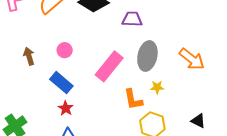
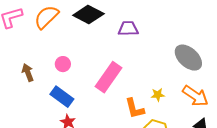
gray ellipse: (147, 56) -> (188, 58), moved, turned -56
orange arrow: (192, 59) -> (195, 96), moved

